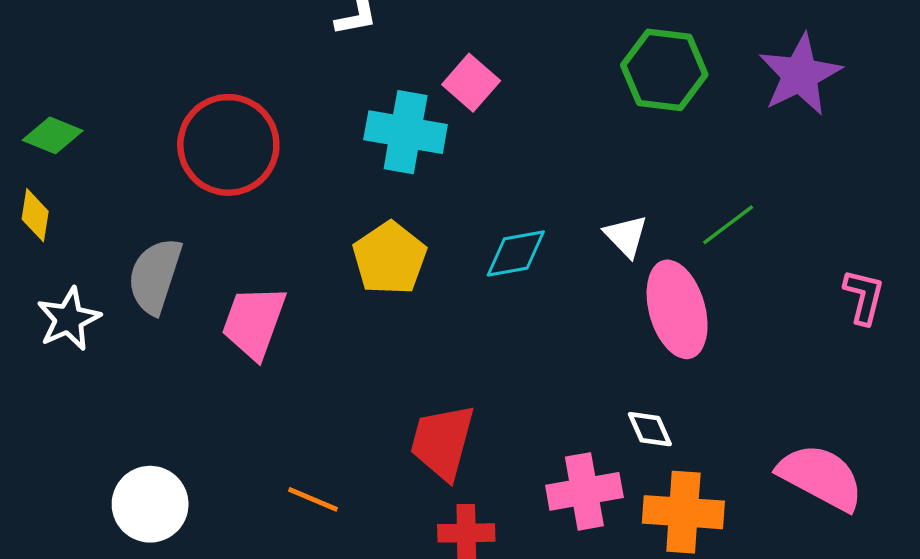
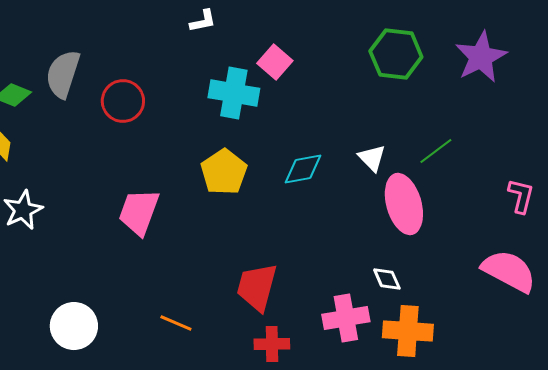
red circle: (228, 145) -> (123, 101), size x0.7
gray semicircle: (155, 276) -> (63, 74), moved
pink semicircle: (821, 477) -> (509, 271), moved

